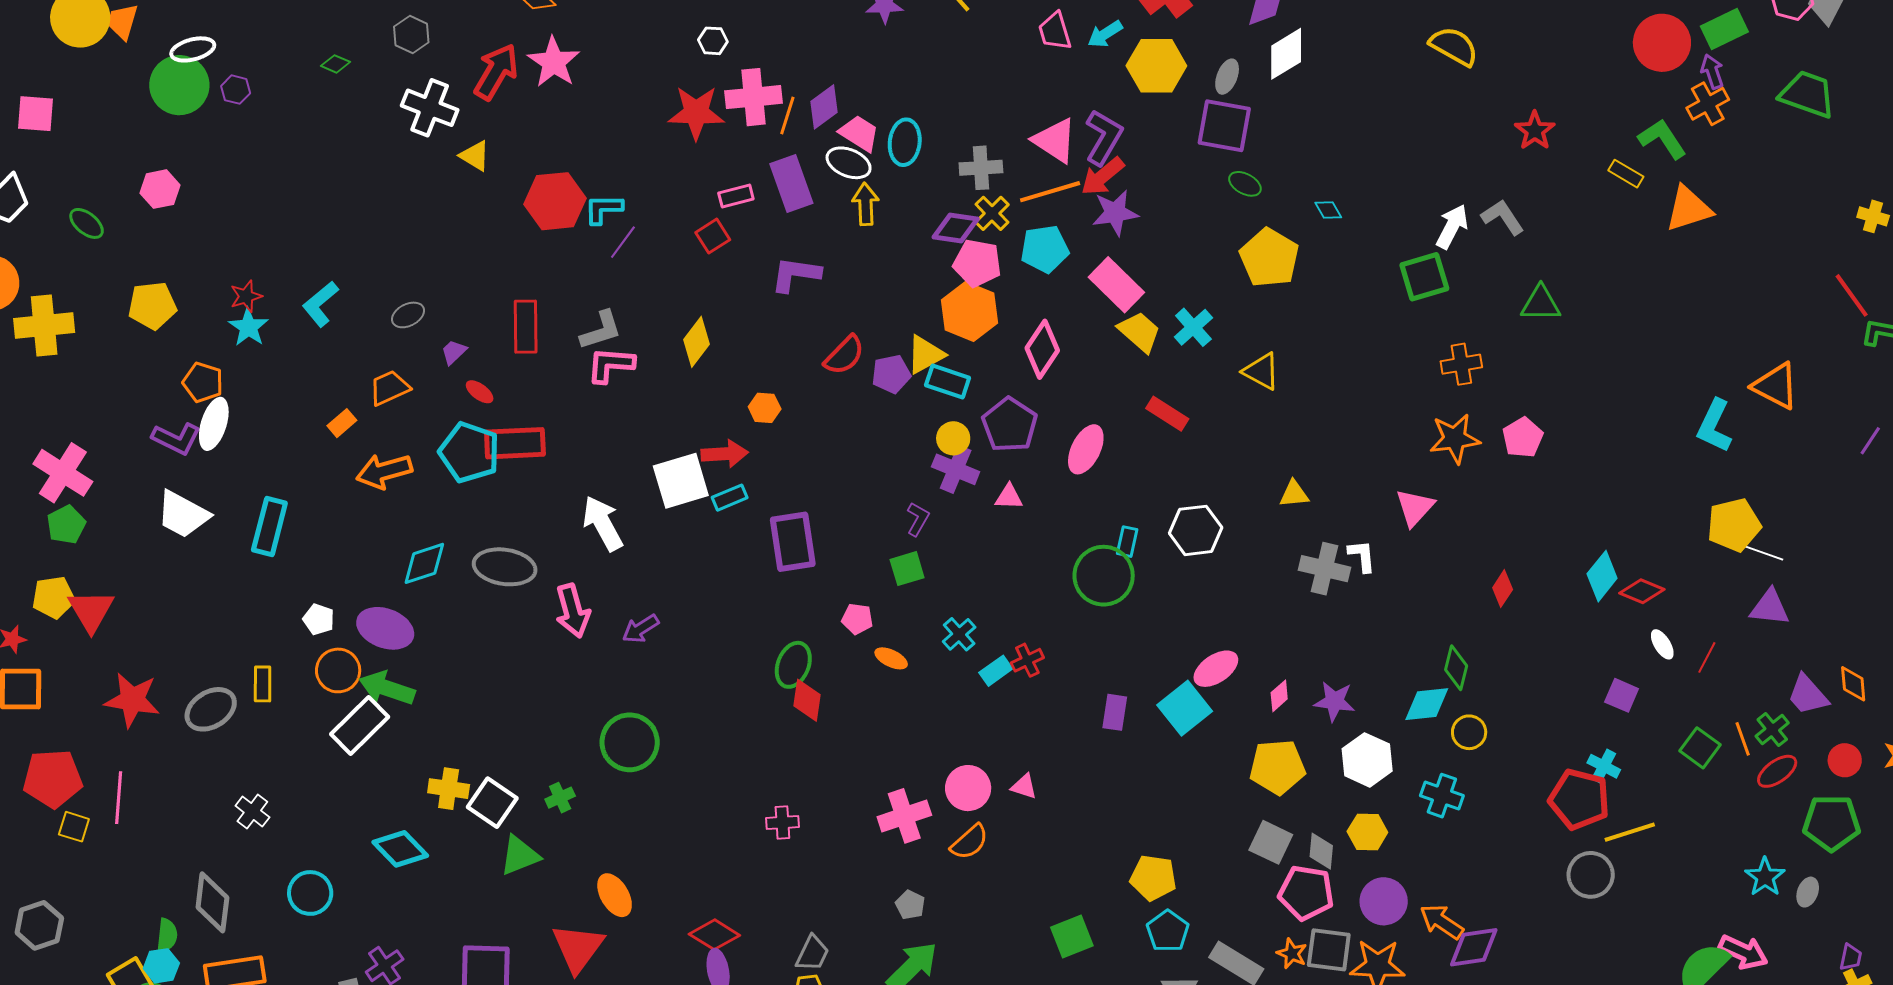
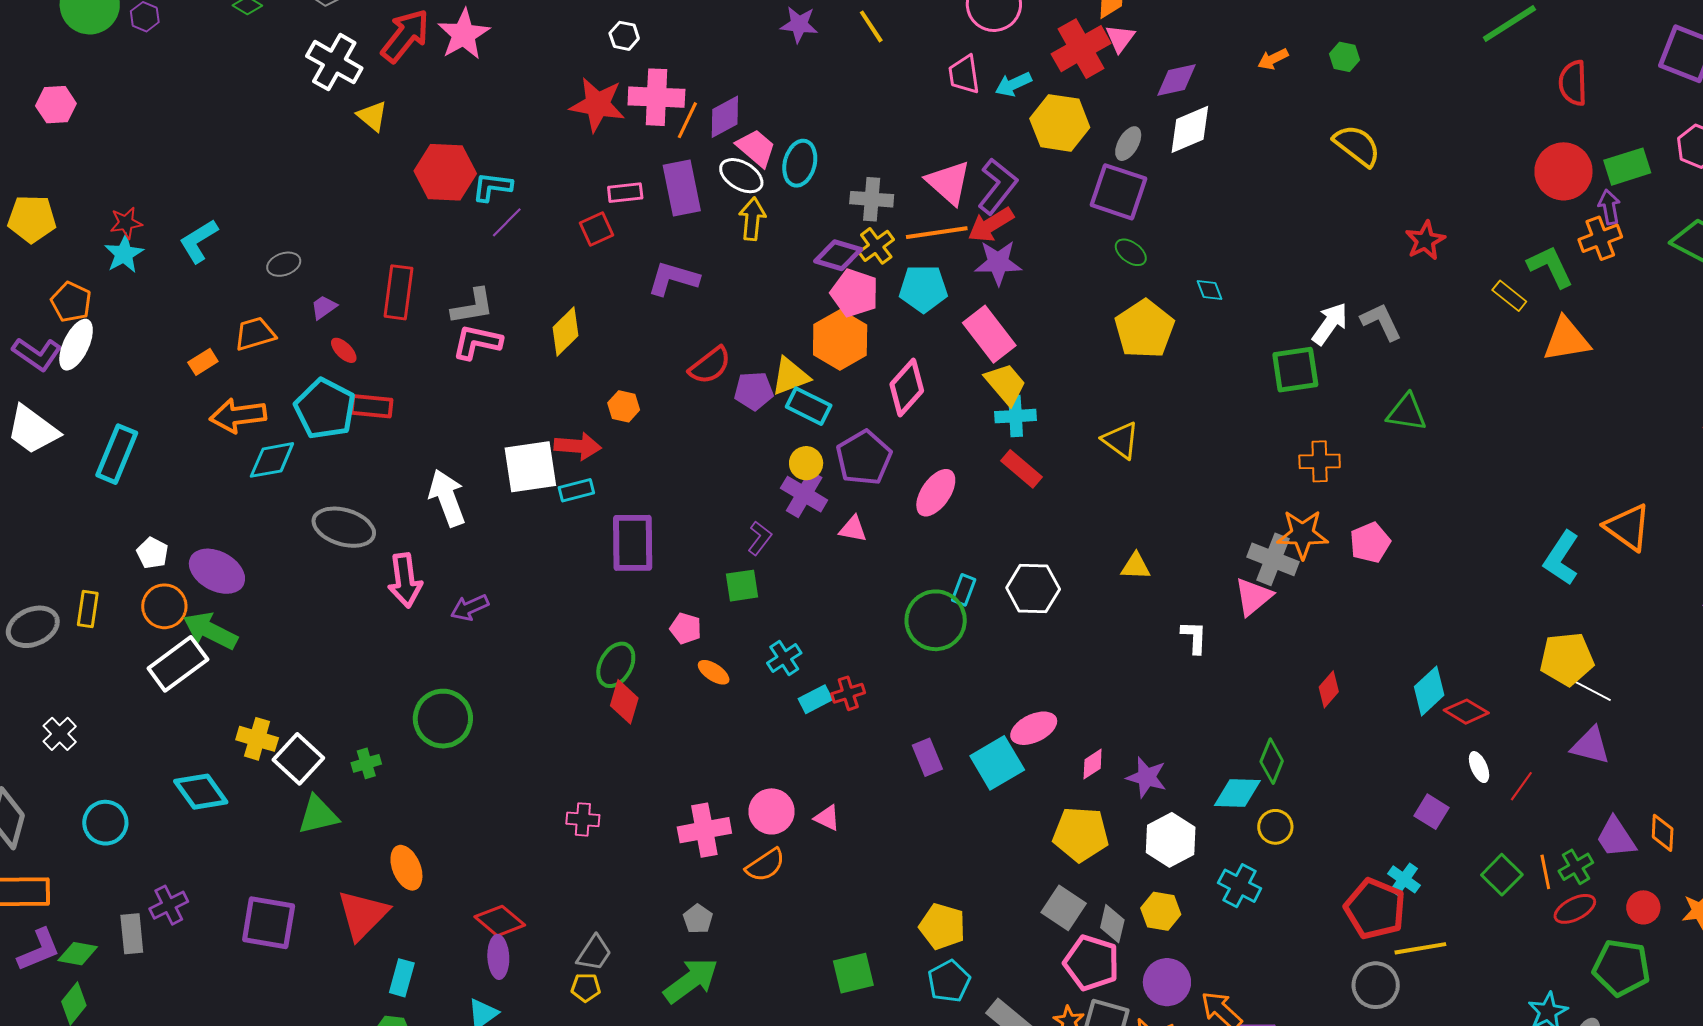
cyan cross: (1193, 327) -> (1016, 416), moved, turned 30
red rectangle: (515, 443) -> (372, 406), size x0.7
cyan diamond: (424, 563) -> (272, 460), moved
gray cross: (1324, 569) -> (1273, 559), moved
purple rectangle: (1115, 712) -> (927, 757), turned -39

